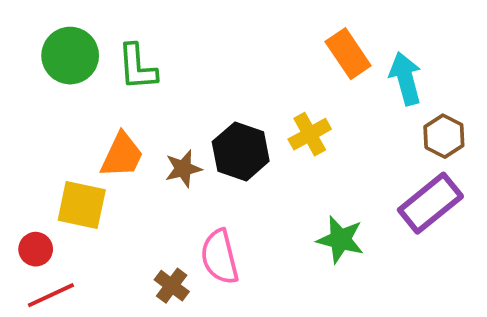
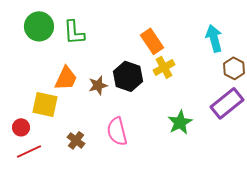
orange rectangle: (348, 54) -> (152, 41), moved
green star: (340, 240) -> (180, 122), turned 30
brown cross: (172, 286) -> (76, 140), moved

